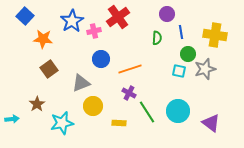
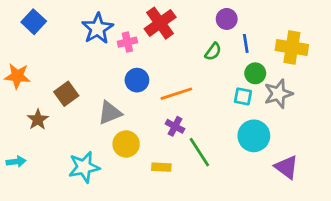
green semicircle: (157, 38) -> (213, 52), turned 32
orange star: (43, 39) -> (17, 76), moved
brown star: (37, 104) -> (38, 120), moved
cyan circle: (178, 111) -> (254, 136), moved

